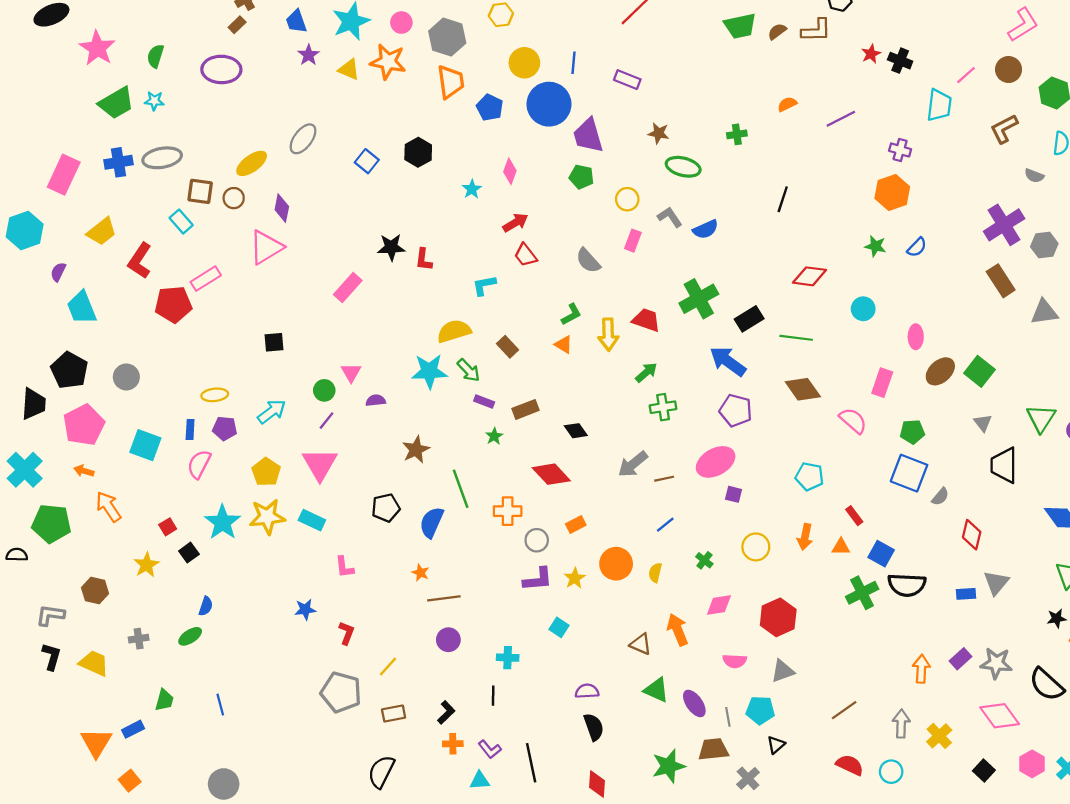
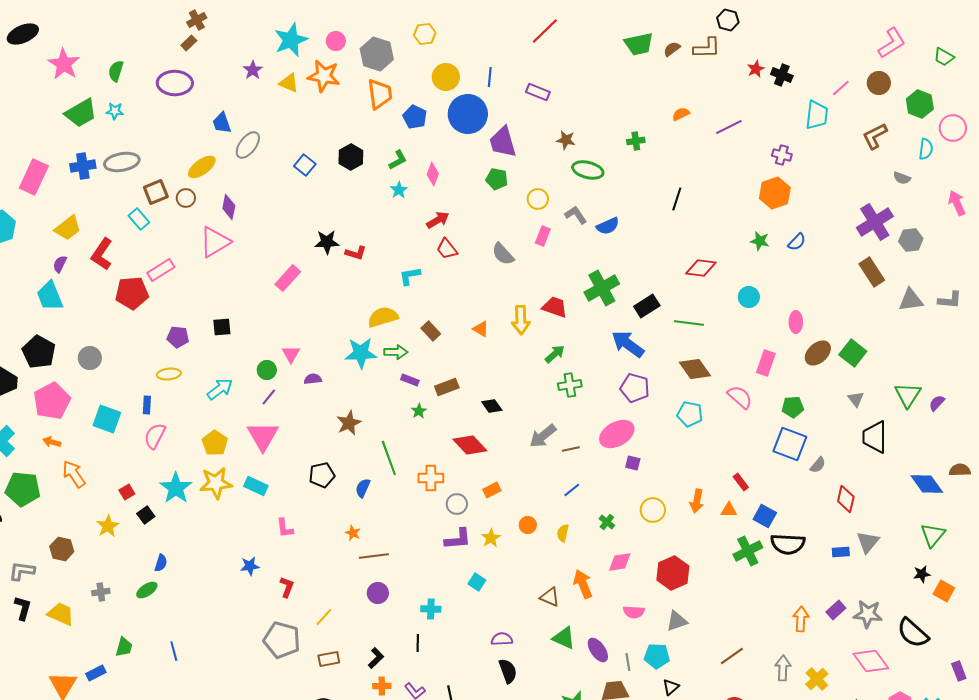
blue trapezoid: (296, 21) -> (222, 123), moved
brown square: (200, 191) -> (156, 192), turned -30
red L-shape: (424, 260) -> (356, 253), turned -80
purple semicircle: (58, 272) -> (60, 264), moved
green L-shape: (571, 314) -> (398, 160), moved
green arrow: (468, 370) -> (396, 352), turned -45
purple pentagon: (225, 428) -> (178, 337), moved
cyan pentagon: (810, 476) -> (690, 414), moved
blue semicircle: (432, 522) -> (363, 488), size x0.7
orange circle: (616, 564) -> (528, 525), size x0.6

